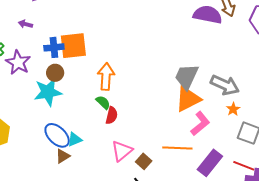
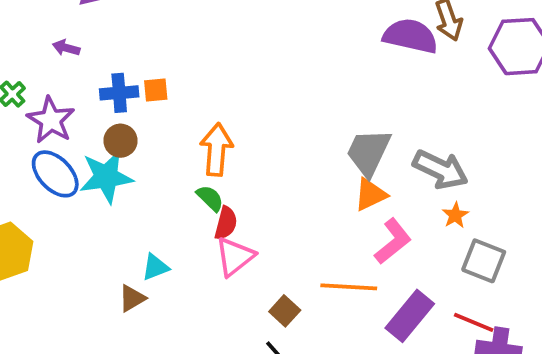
orange square: (73, 46) -> (156, 90), size x0.5
orange triangle: (188, 99) -> (371, 195), size x0.7
blue ellipse: (57, 135) -> (55, 174), moved
pink triangle: (122, 151) -> (235, 257), moved

